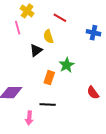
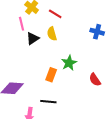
red line: (60, 18) -> (55, 14), moved
black triangle: (36, 50) -> (33, 38), moved
red semicircle: (93, 93) -> (95, 80), moved

